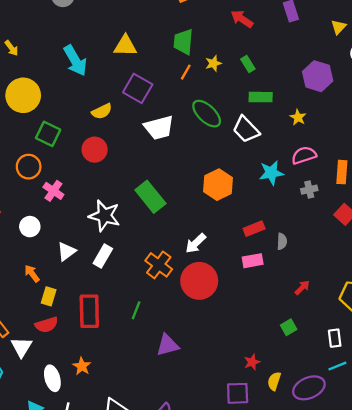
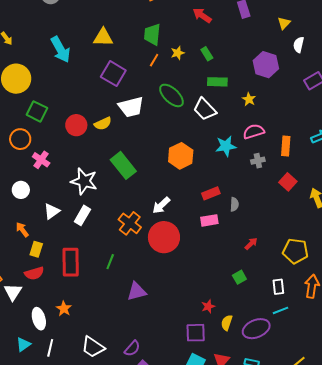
yellow semicircle: (102, 111) -> (103, 124), moved

